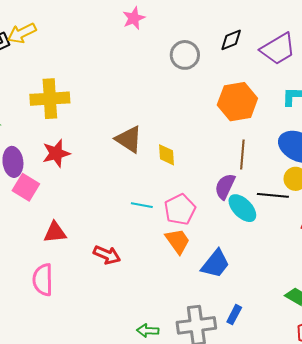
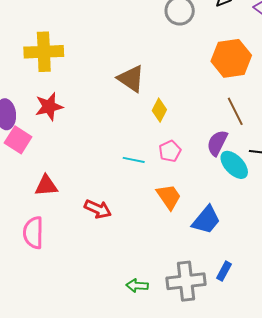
brown triangle: (129, 139) -> (131, 79), moved
brown line: (242, 154) -> (235, 111), turned -32
yellow diamond: (167, 155) -> (159, 110), turned 30
pink pentagon: (180, 209) -> (170, 151), moved, size x0.7

